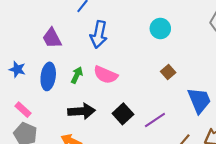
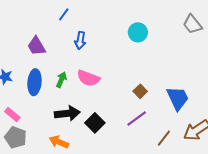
blue arrow: (99, 34) -> (80, 41), size x0.7
brown square: (168, 72) -> (140, 91), moved
black square: (123, 114) -> (95, 123), moved

